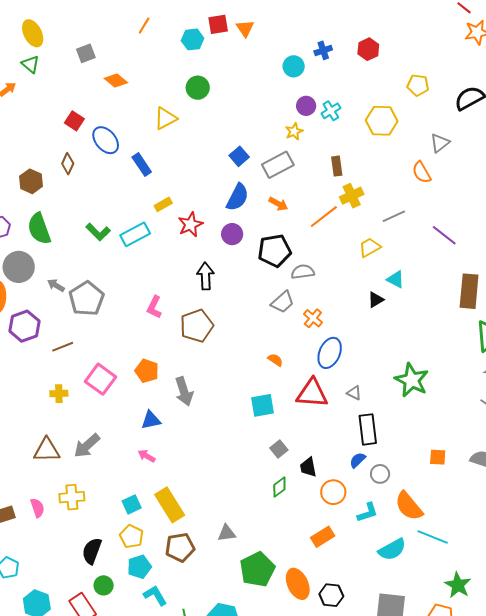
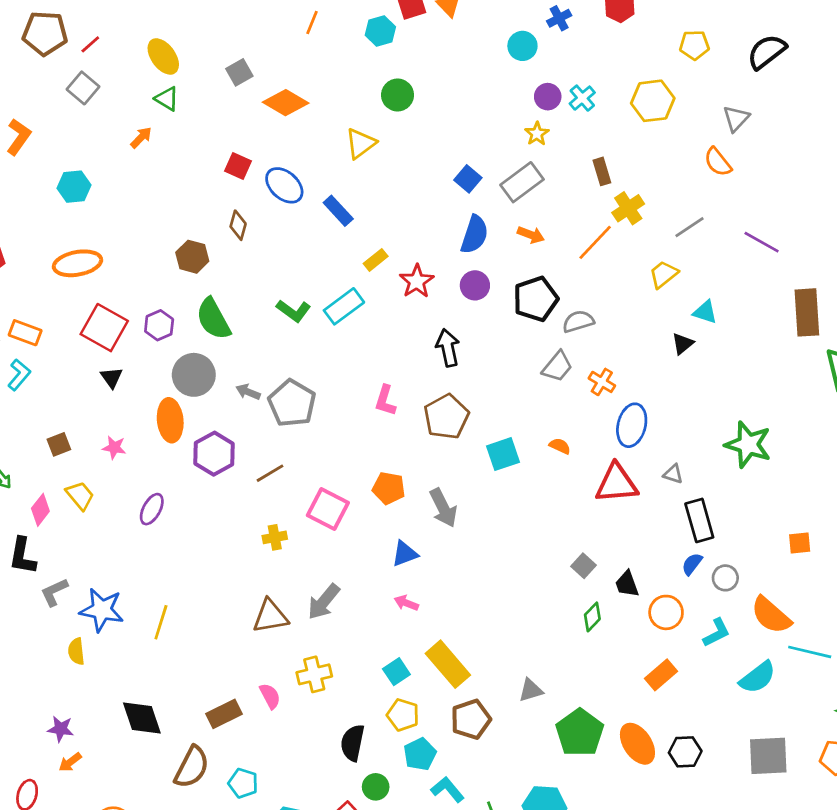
orange diamond: (116, 81) -> (286, 103), size x1.4
cyan square: (263, 405) -> (503, 454), moved

